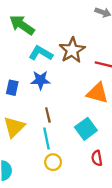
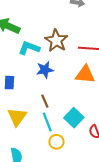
blue star: (40, 80) -> (45, 70), moved
cyan square: (86, 129) -> (74, 118), moved

